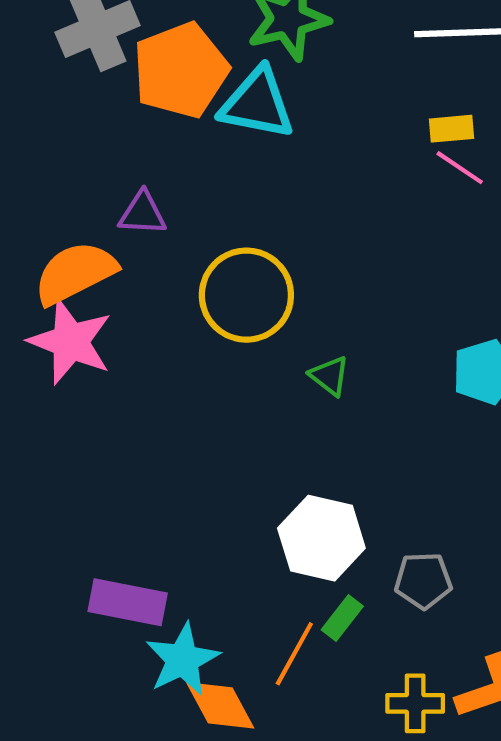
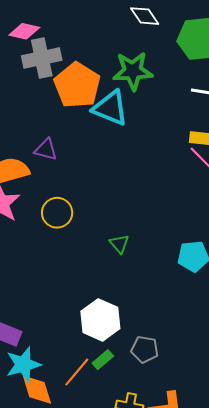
orange pentagon: (181, 70) -> (77, 85), turned -30
yellow circle: (246, 295) -> (57, 213), moved, size x0.7

